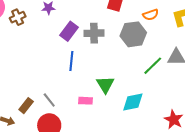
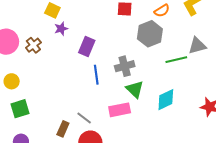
gray cross: (94, 33) -> (125, 66), moved
green line: (153, 66) -> (176, 60), turned 45
pink rectangle: (85, 101) -> (120, 110), size x1.5

